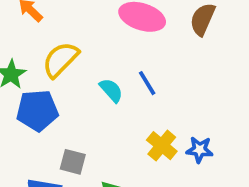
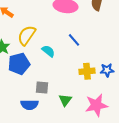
cyan semicircle: (111, 90) -> (48, 51), moved
yellow cross: (162, 146) -> (87, 71), turned -35

